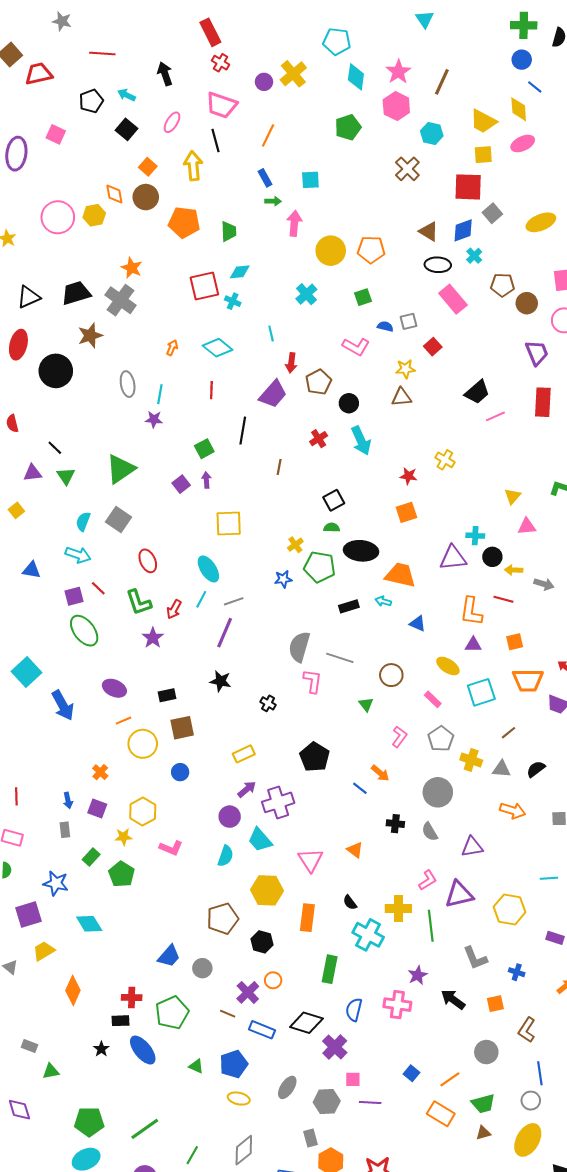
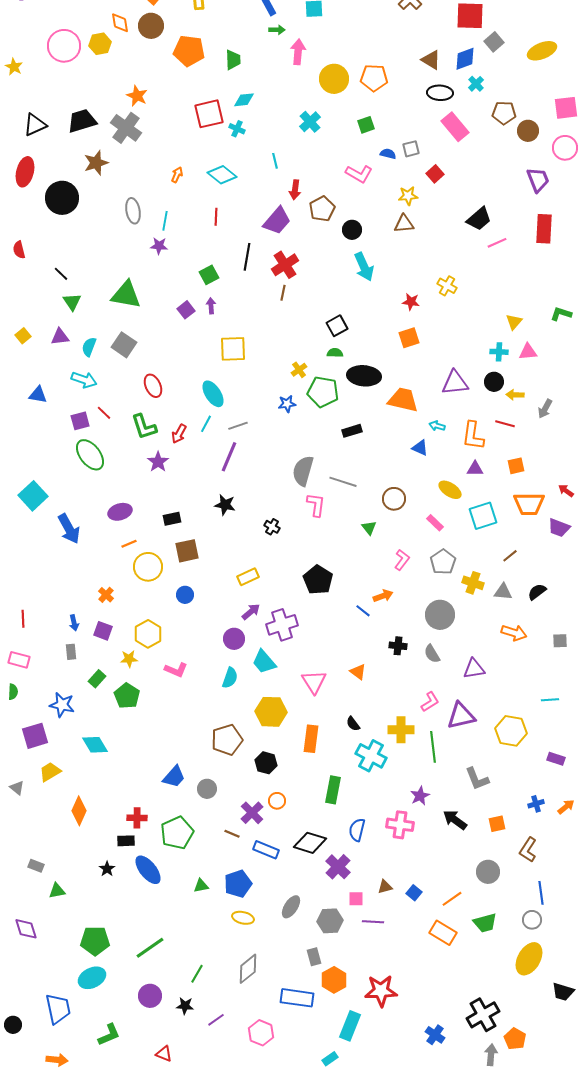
red cross: (319, 439) -> (285, 265), moved, size x1.5
green triangle: (120, 469) -> (126, 295), turned 44
purple triangle: (33, 473) -> (60, 337), moved
cyan cross: (475, 536) -> (499, 352), moved
gray arrow: (544, 584) -> (545, 409), turned 102
cyan arrow: (383, 601) -> (437, 426), moved
purple ellipse: (114, 688) -> (120, 512), turned -40
orange arrow: (380, 773) -> (383, 596), turned -60
blue cross: (517, 972) -> (536, 804), moved, turned -35
green triangle: (196, 1066) -> (201, 886), turned -35
brown triangle: (483, 1133) -> (385, 887), moved

